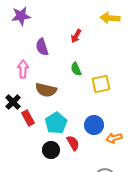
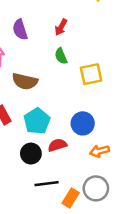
red arrow: (76, 36) -> (61, 27), moved
orange arrow: (114, 138) -> (100, 151), moved
red semicircle: (73, 143) -> (57, 145), turned -77

